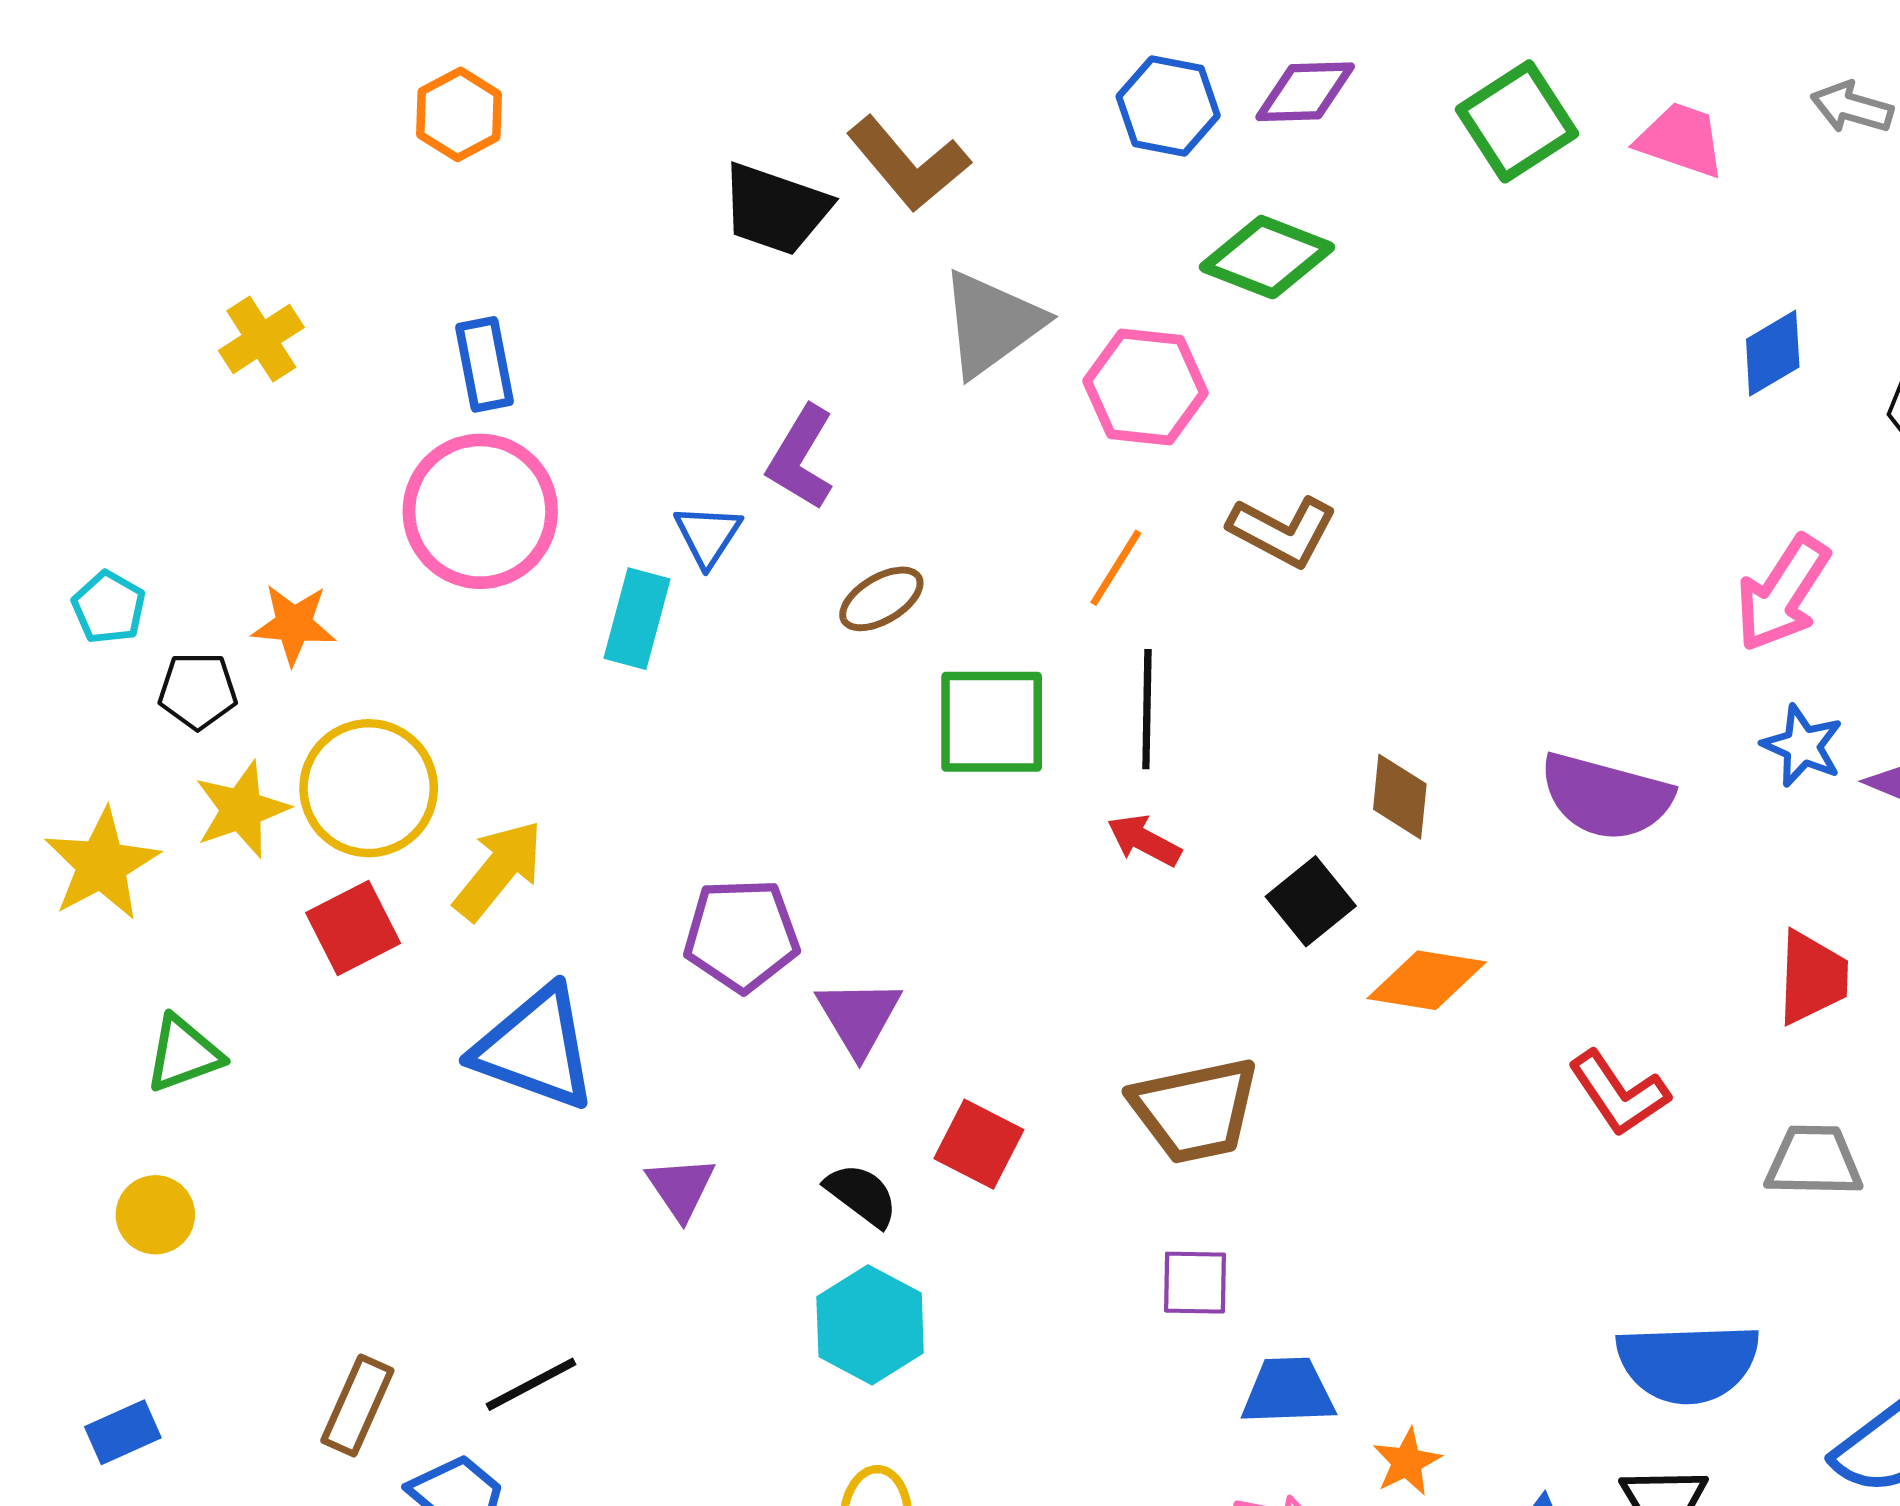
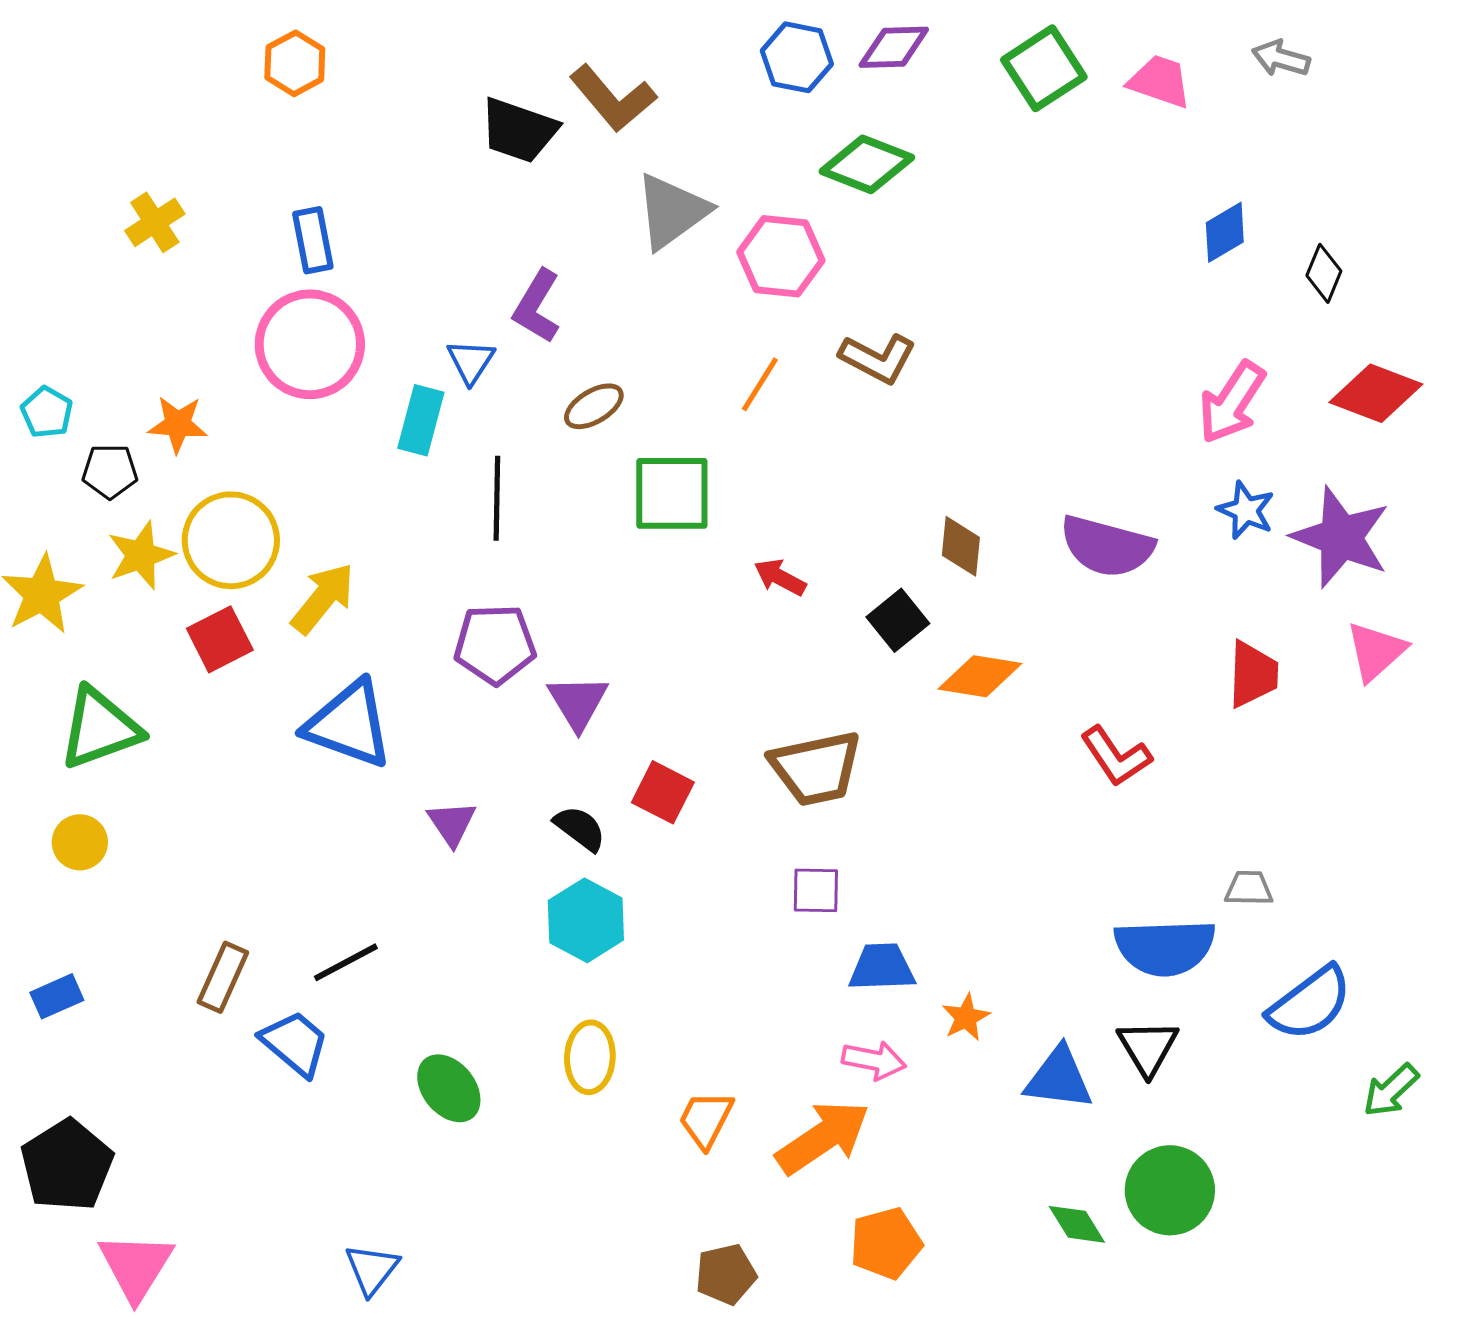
black line: (1147, 709) -> (497, 498), moved
green triangle: (184, 1054) -> (100, 728), size x1.5
gray trapezoid: (1814, 1161) -> (1249, 888), moved, size x0.7

